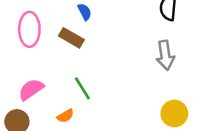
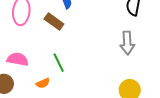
pink semicircle: (31, 89) -> (18, 59), turned 40

